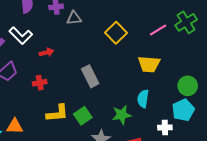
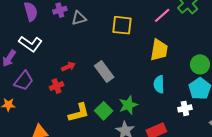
yellow square: (116, 33) -> (122, 25), turned -30
red arrow: (46, 52) -> (68, 67), moved
yellow trapezoid: (149, 64) -> (159, 50), turned -75
green star: (122, 115) -> (128, 105), moved

